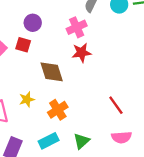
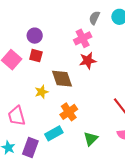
purple circle: (33, 23) -> (35, 36), moved
yellow star: (27, 99) -> (42, 92), moved
cyan rectangle: (49, 141) -> (54, 133), moved

